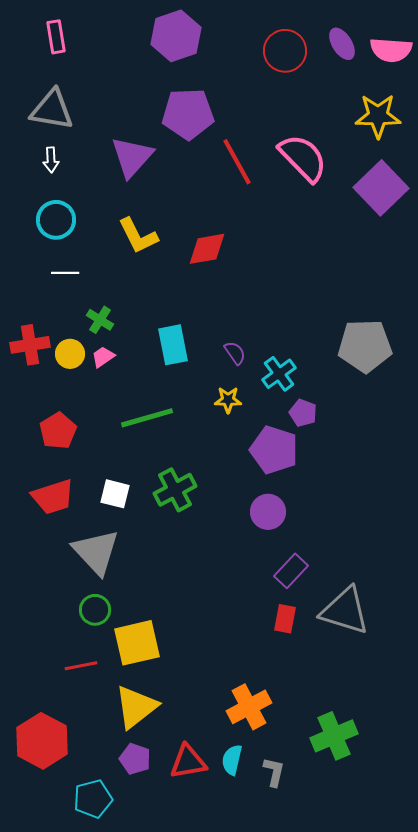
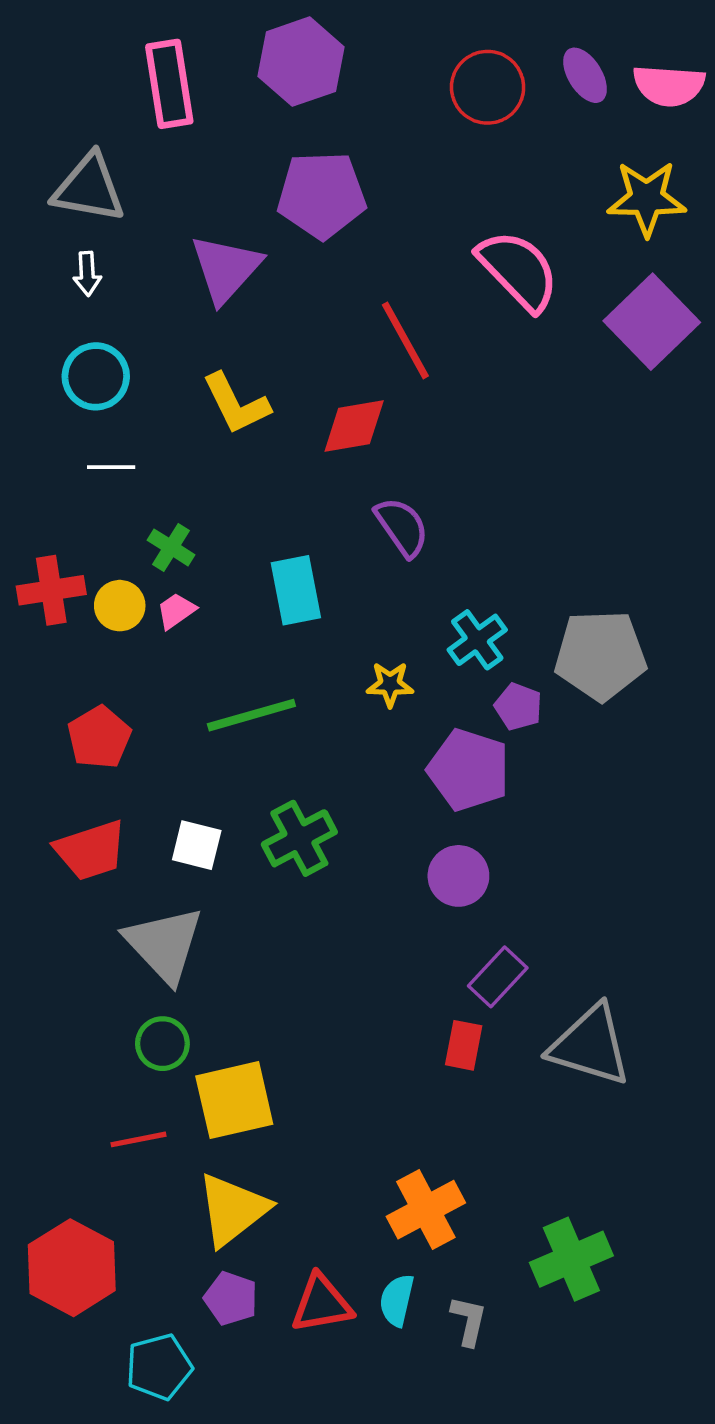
pink rectangle: (56, 37) -> (169, 84), moved, size x1.5
red line: (237, 162) -> (405, 340), moved
gray pentagon: (365, 346) -> (600, 655), moved
purple semicircle: (235, 353) -> (402, 527), moved, size x1.5
red rectangle: (285, 619) -> (464, 1045), moved

